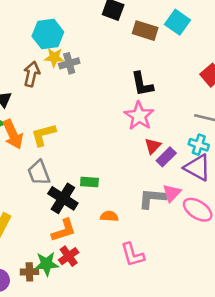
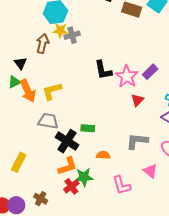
black L-shape: (142, 84) -> (103, 70), moved
purple rectangle: (166, 157) -> (150, 72), moved
gray trapezoid: (39, 173) -> (48, 121), turned 120
pink triangle: (172, 193) -> (150, 171), moved, turned -35
green star: (47, 264) -> (84, 177), moved
brown cross: (29, 272) -> (41, 199), turned 32

